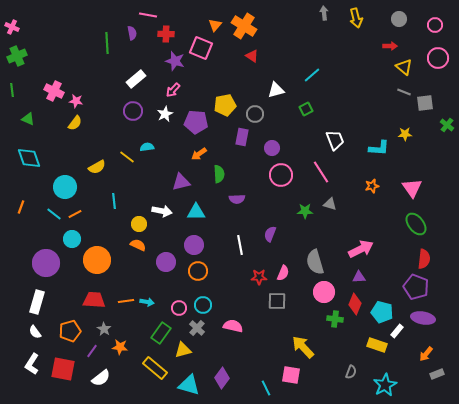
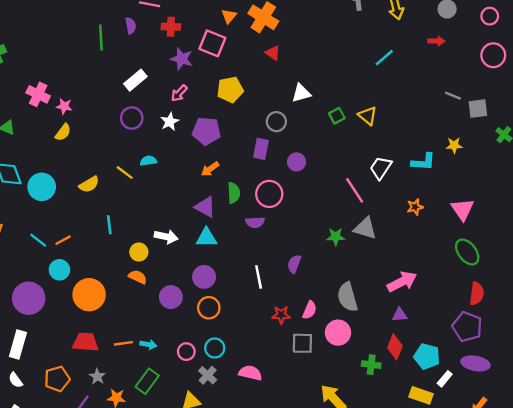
yellow triangle: (404, 67) -> (368, 116), moved
cyan line: (312, 75) -> (384, 58), moved
yellow pentagon: (225, 105) -> (230, 90), moved
white trapezoid: (335, 140) -> (381, 168), moved, turned -125
pink circle: (281, 175) -> (269, 194), moved
purple triangle: (181, 182) -> (205, 207), moved, turned 42
cyan circle: (65, 187) -> (42, 187), moved
gray triangle: (330, 204) -> (365, 228), size x1.5
pink circle: (324, 292) -> (338, 333), moved
green rectangle: (161, 333) -> (147, 381), moved

